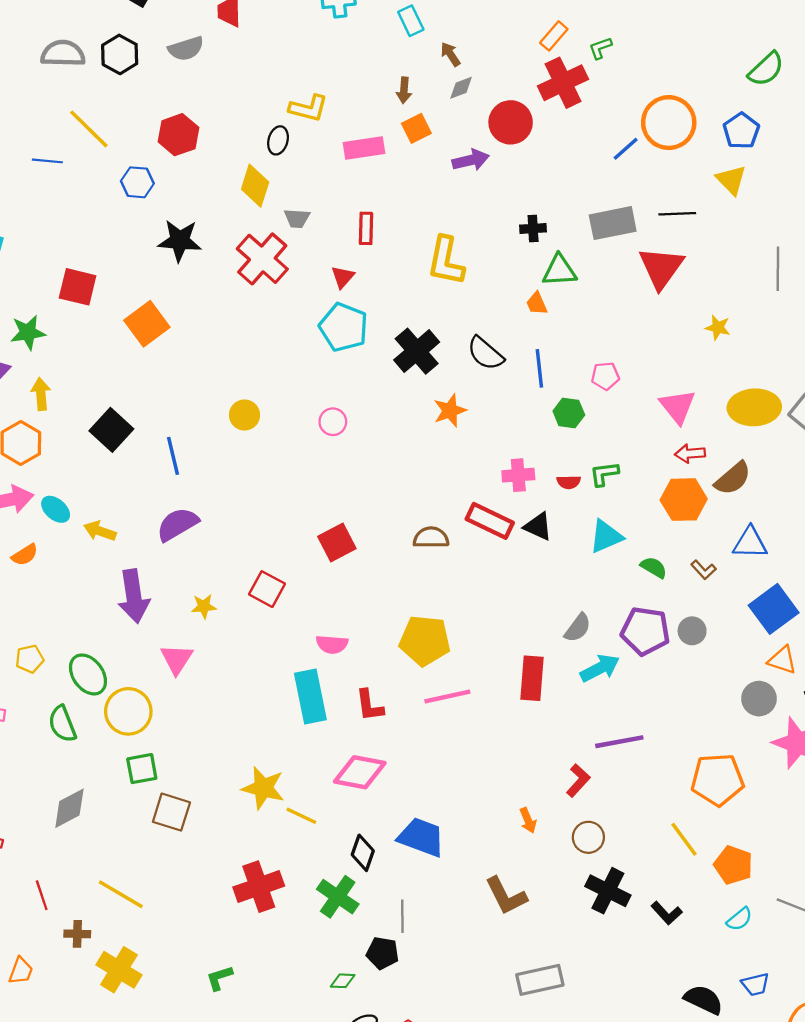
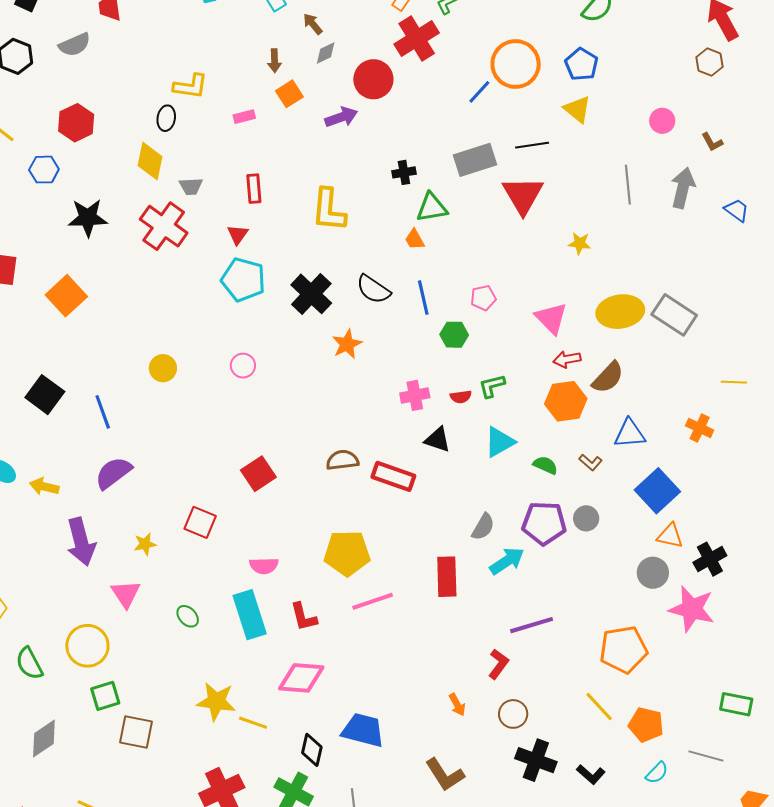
pink rectangle: (364, 148) -> (244, 117), size x0.6
red rectangle: (490, 521) -> (393, 476), moved
green ellipse: (88, 674) -> (188, 616), moved, size x0.6

